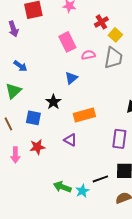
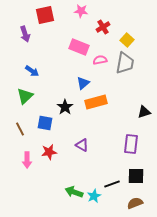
red cross: (101, 22) -> (103, 27), moved
pink rectangle: (67, 42) -> (79, 47), turned -42
orange rectangle: (84, 115) -> (96, 102), moved

